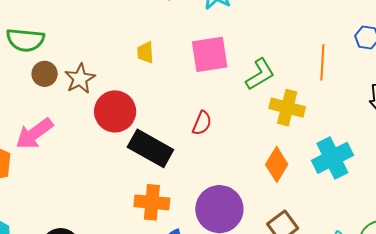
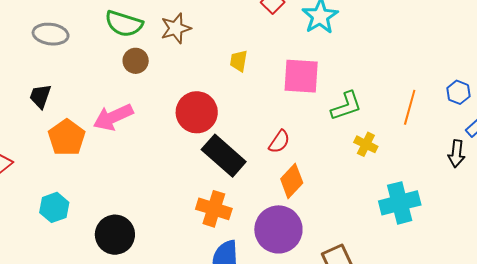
brown star: (80, 79) -> (176, 28), moved
yellow cross: (287, 108) -> (366, 144), size x0.7
orange diamond: (277, 164) -> (292, 181), moved

